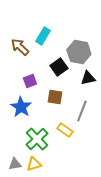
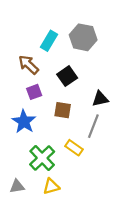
brown arrow: (20, 47) -> (28, 65), moved
gray hexagon: (79, 52) -> (83, 37), moved
black triangle: (88, 78) -> (100, 99), moved
yellow triangle: (34, 164) -> (51, 186), moved

